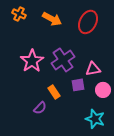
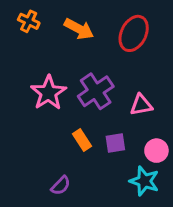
purple square: (78, 85) -> (115, 143), moved
pink circle: (103, 90) -> (156, 151), moved
purple semicircle: (40, 108) -> (61, 186), moved

